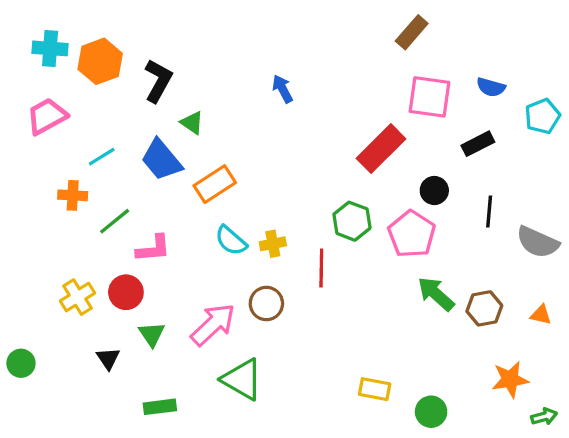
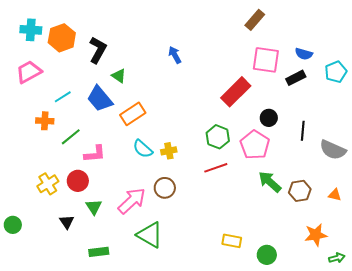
black rectangle: (478, 144) -> (296, 78), moved
red line: (321, 268) -> (216, 168), moved, turned 70

